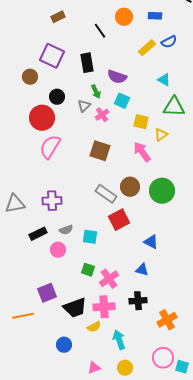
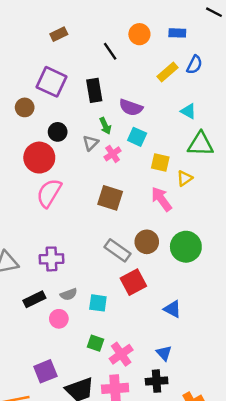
blue semicircle: (169, 42) -> (194, 65), turned -35
blue triangle: (142, 270) -> (164, 353), moved, turned 32

